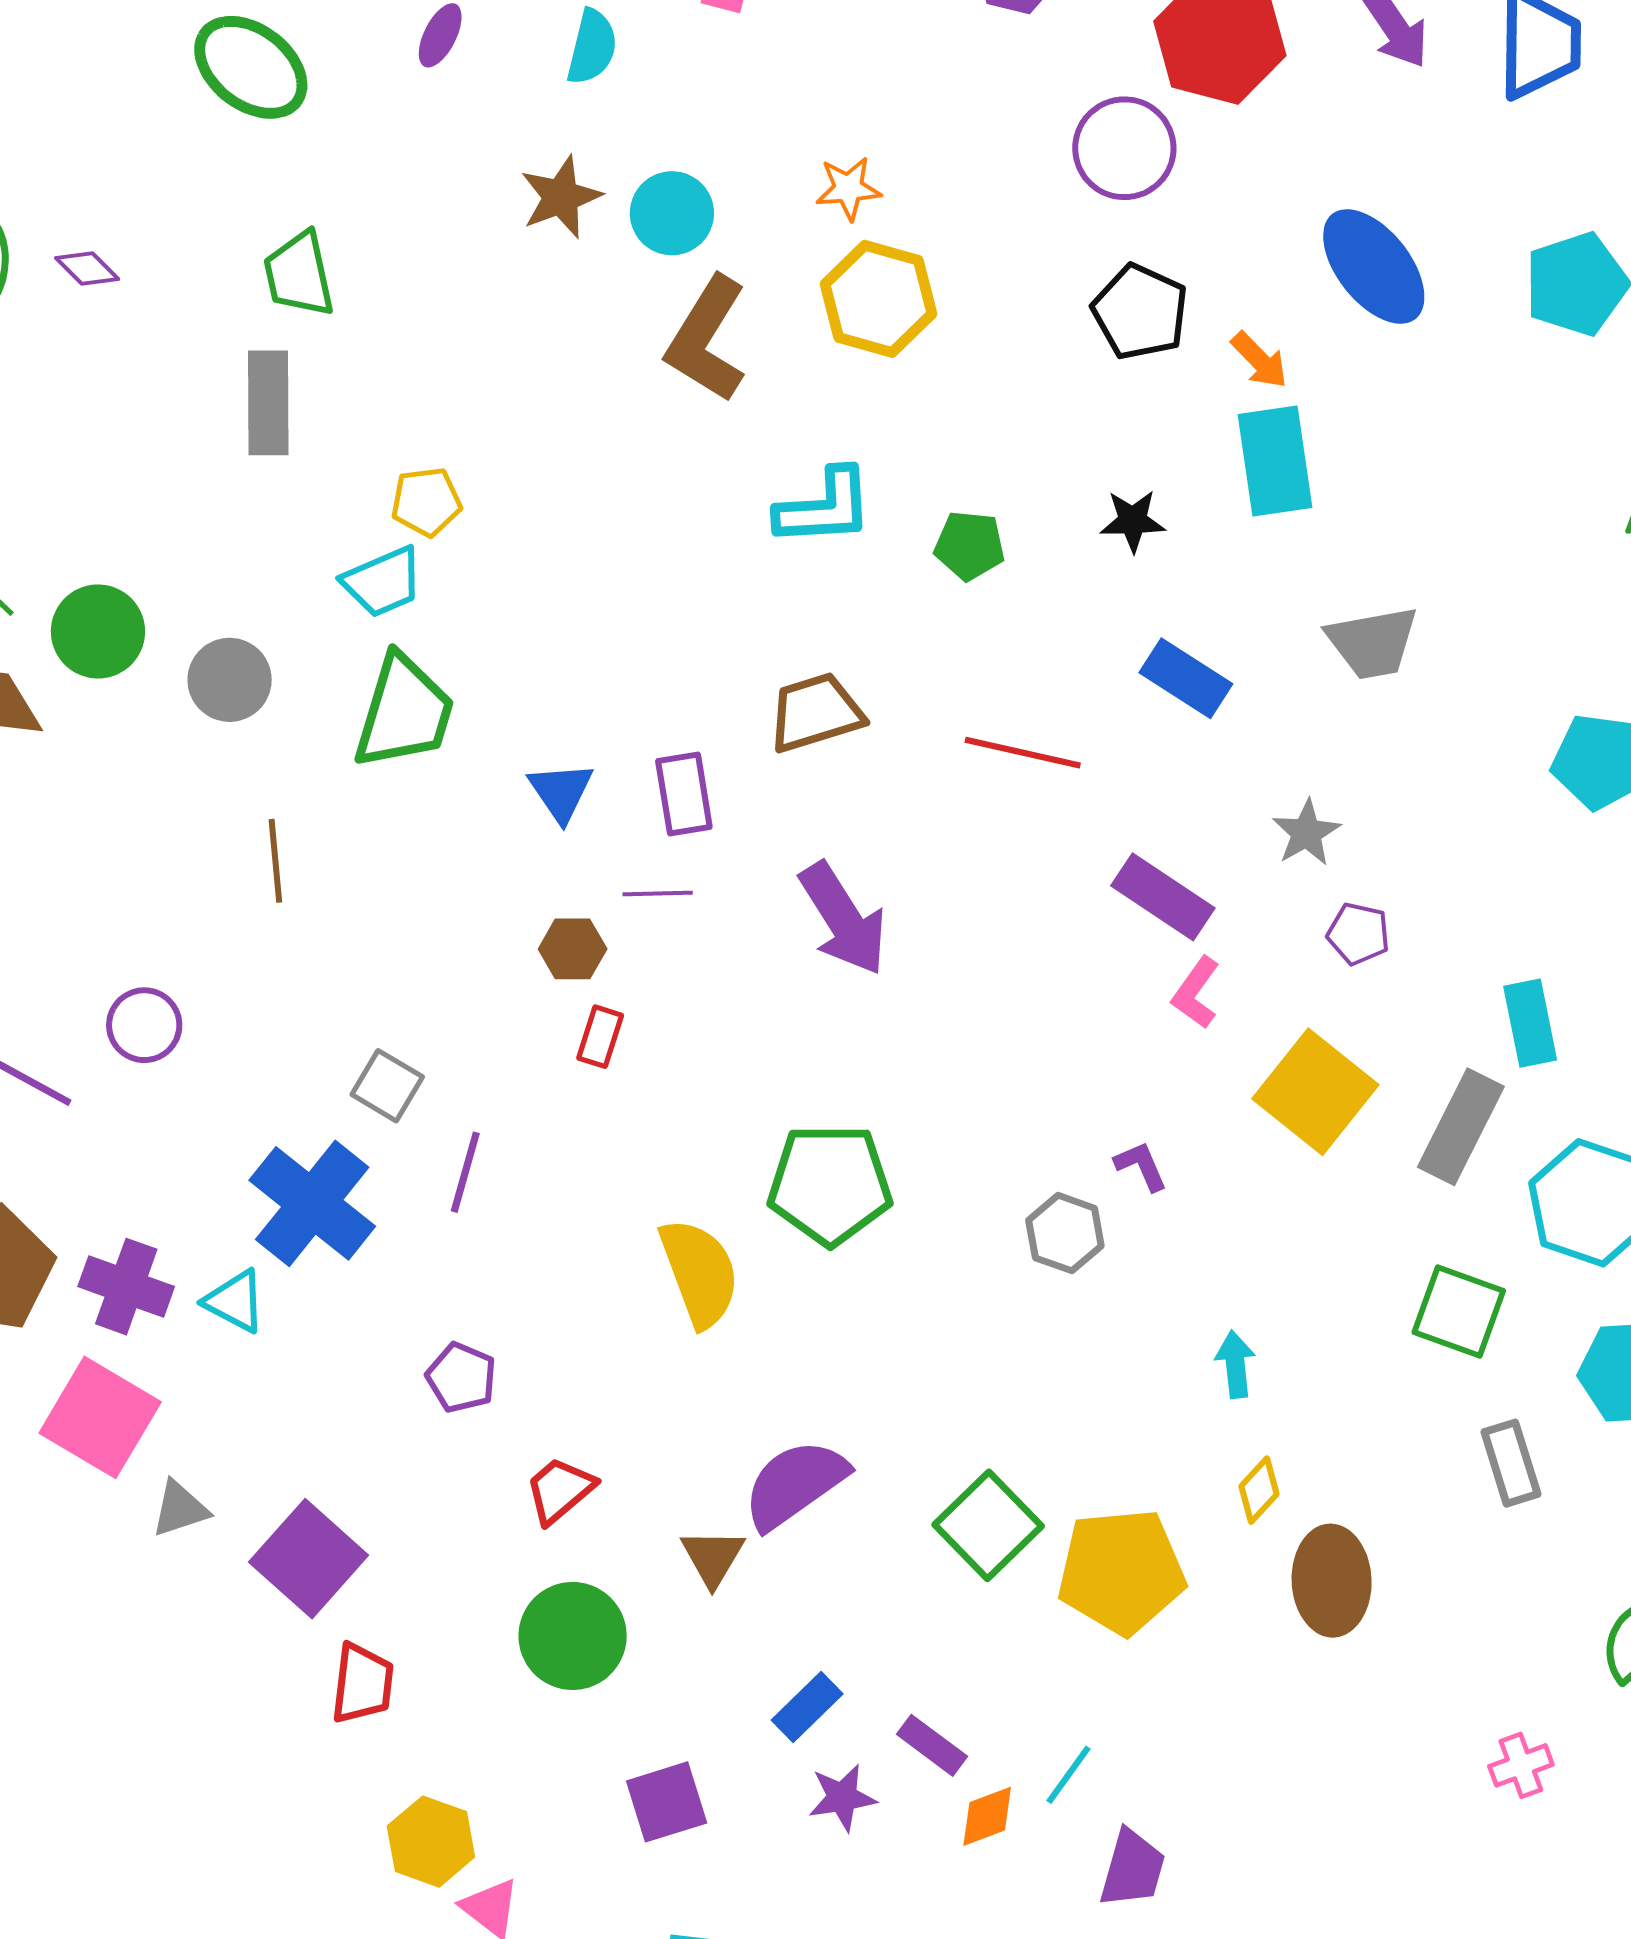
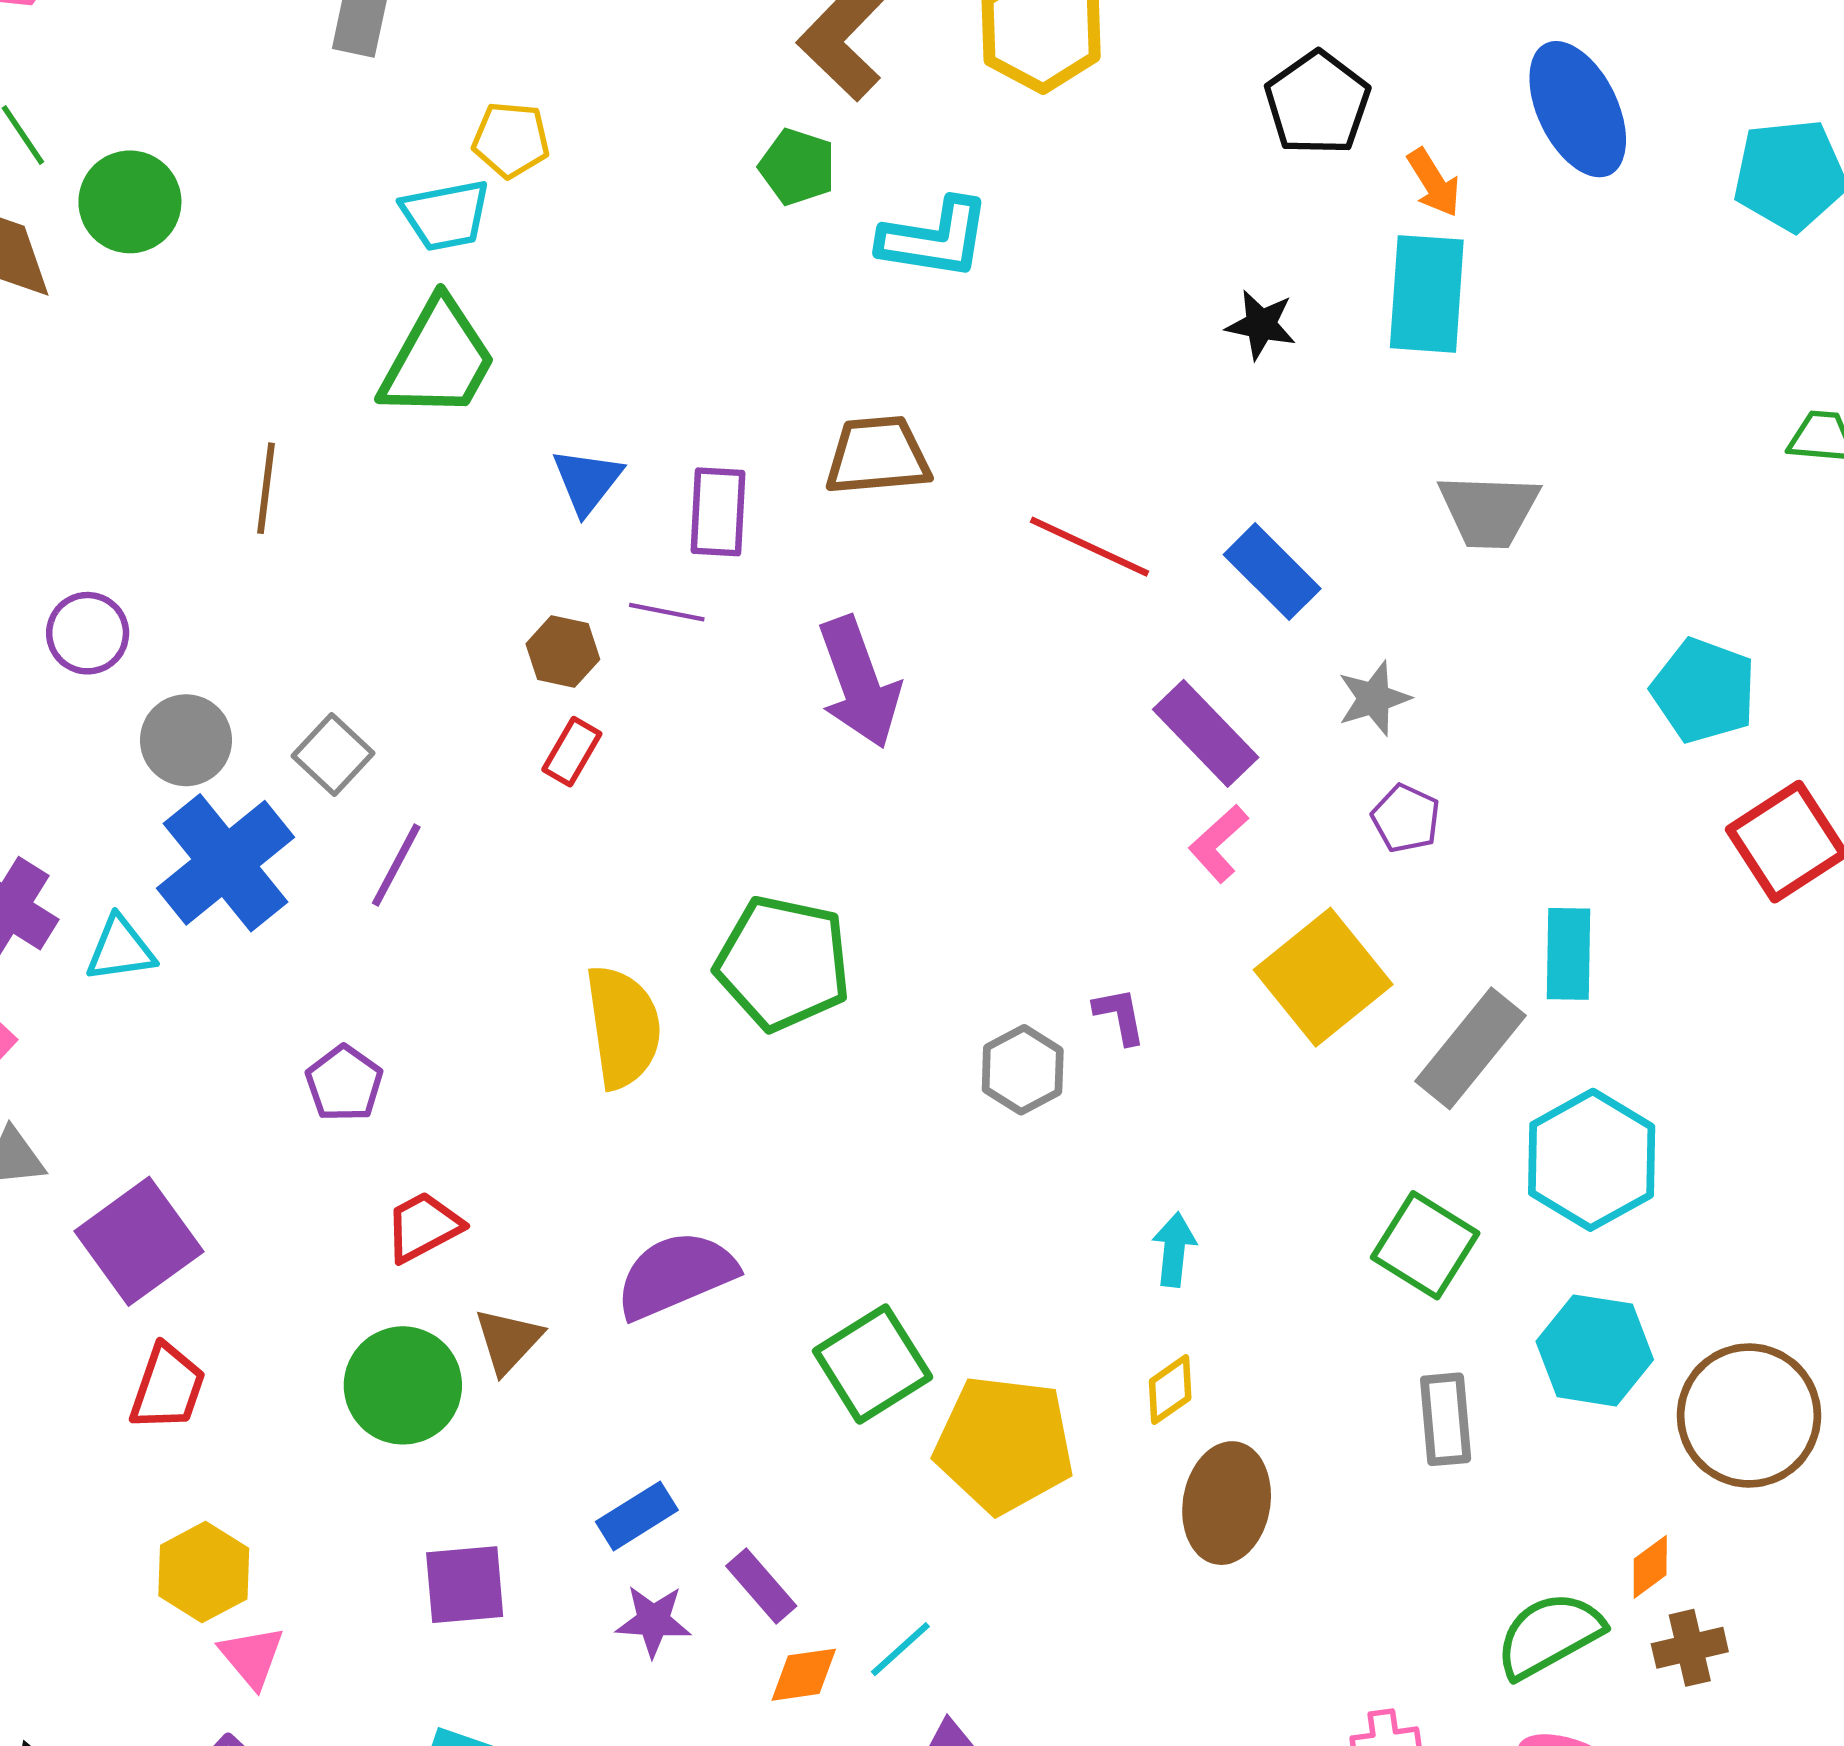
green pentagon: (970, 545) -> (797, 167), moved
blue rectangle: (1186, 678) -> (1272, 572), moved
gray circle: (230, 680) -> (186, 740), moved
cyan triangle: (235, 1301) -> (120, 949), turned -48
brown triangle: (713, 1557) -> (508, 1341), moved

